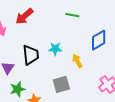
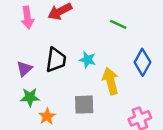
blue diamond: (99, 40) -> (142, 62), turned -45
yellow arrow: (77, 61) -> (111, 81), size x1.5

